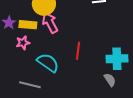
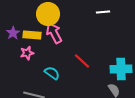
red line: (78, 51) -> (82, 61), turned -54
cyan semicircle: (48, 63) -> (52, 73), size x0.7

